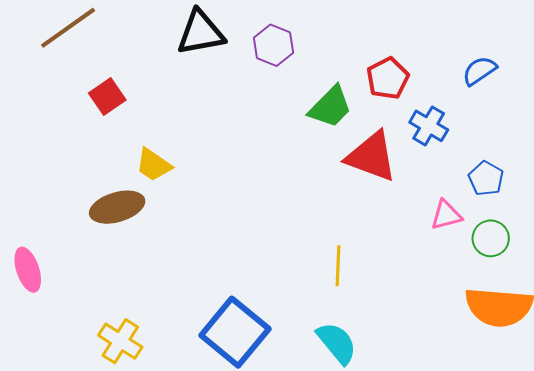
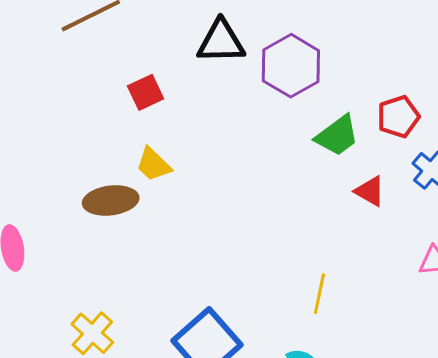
purple hexagon: (273, 45) -> (291, 66), size x1.5
red square: (107, 97) -> (146, 92), moved
red triangle: (371, 156) -> (370, 191), size x0.6

